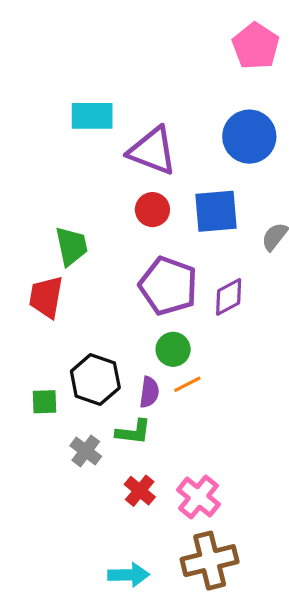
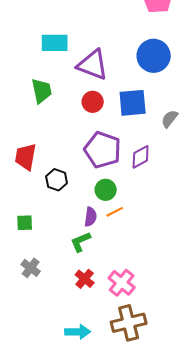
green trapezoid: (71, 246) -> (42, 91), moved
black hexagon: (95, 380) -> (57, 180), moved, size x0.7
green L-shape: (133, 432) -> (81, 242), turned 150
gray cross: (86, 451) -> (31, 268), moved

